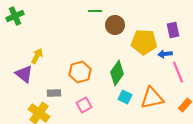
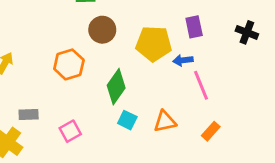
brown circle: (115, 25) -> (102, 30), moved
orange hexagon: (80, 72) -> (69, 64), moved
orange triangle: (152, 98) -> (165, 121), size x0.7

